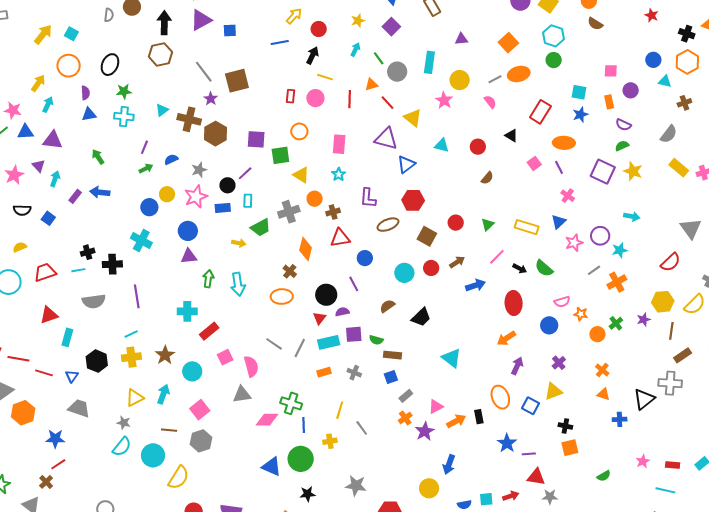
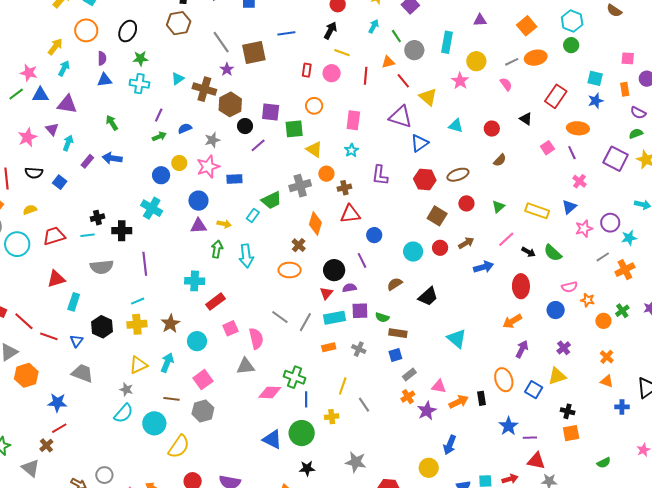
blue line: (280, 42) -> (286, 33), moved
black circle: (227, 185) -> (245, 126), moved
cyan rectangle: (248, 201) -> (253, 215), moved, turned 32
brown ellipse: (388, 225) -> (458, 175), moved
yellow arrow: (239, 243) -> (224, 224), moved
red line: (18, 359) -> (24, 321), turned 30
pink triangle: (436, 407) -> (439, 386), turned 35

